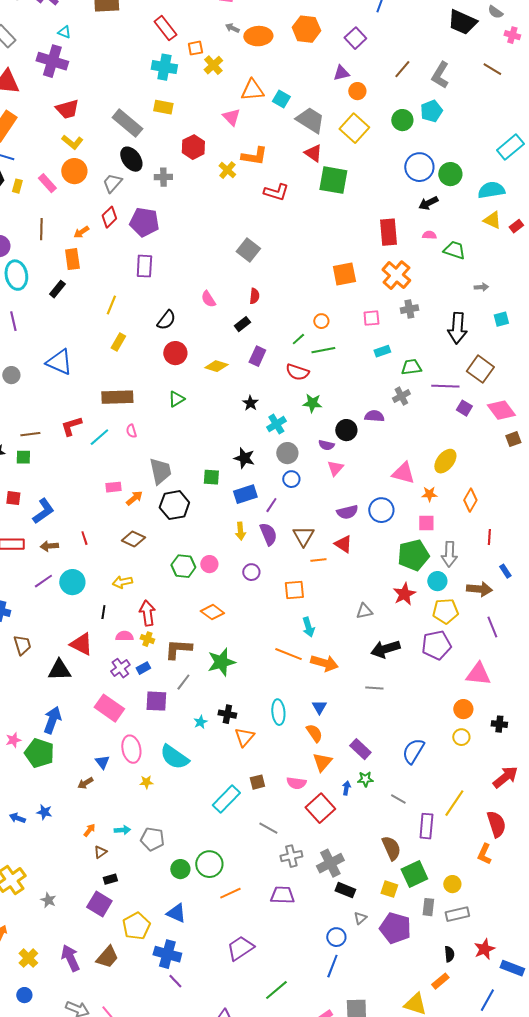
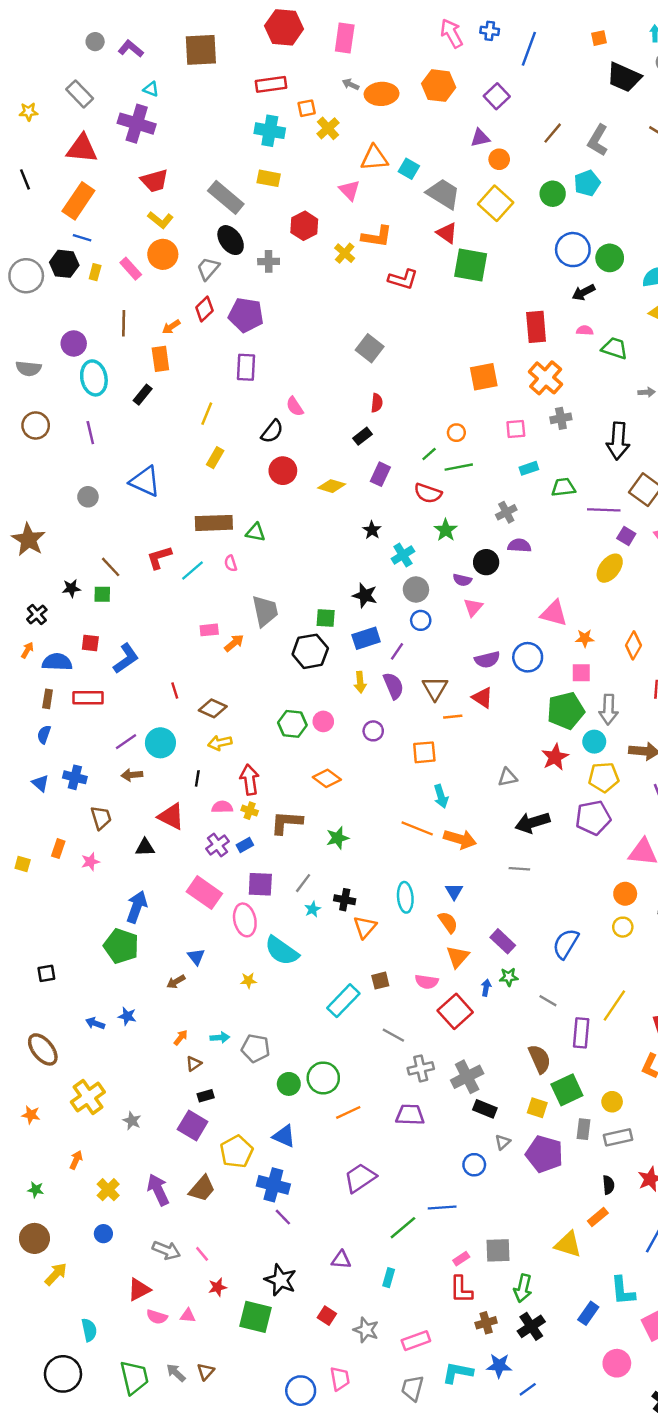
red rectangle: (165, 28) -> (271, 84), turned -60
pink semicircle: (208, 299) -> (295, 406), moved
gray cross: (401, 396) -> (506, 512), moved
green triangle: (176, 399) -> (256, 532), moved, turned 42
green star: (312, 403) -> (446, 530), turned 30
brown line: (30, 434) -> (111, 567), turned 54
yellow ellipse: (445, 461) -> (610, 568), moved
black hexagon: (174, 505) -> (310, 651), moved
brown diamond: (133, 539) -> (213, 708), moved
brown arrow: (49, 546) -> (132, 775), moved
green star: (221, 662) -> (338, 838), size x0.7
black triangle: (59, 670) -> (145, 847), size x0.7
gray line: (183, 682) -> (303, 883), moved
pink star: (13, 740) -> (90, 862), moved
pink ellipse: (131, 749) -> (245, 920), moved
blue line: (332, 966) -> (442, 1208), moved, turned 65

